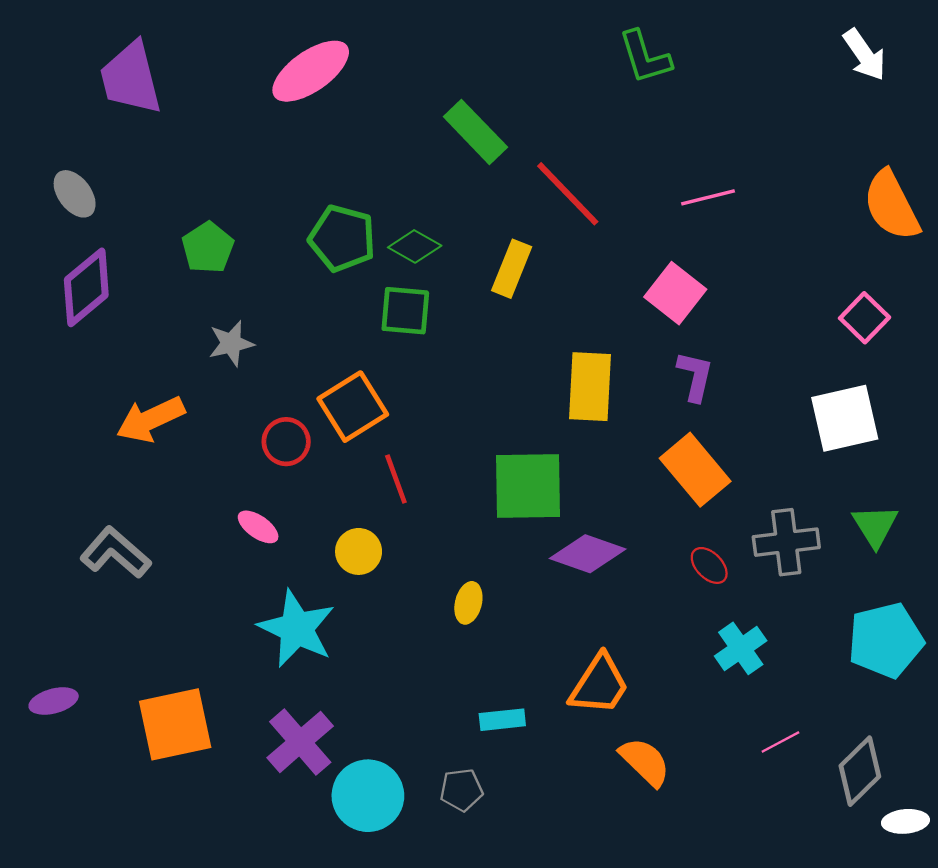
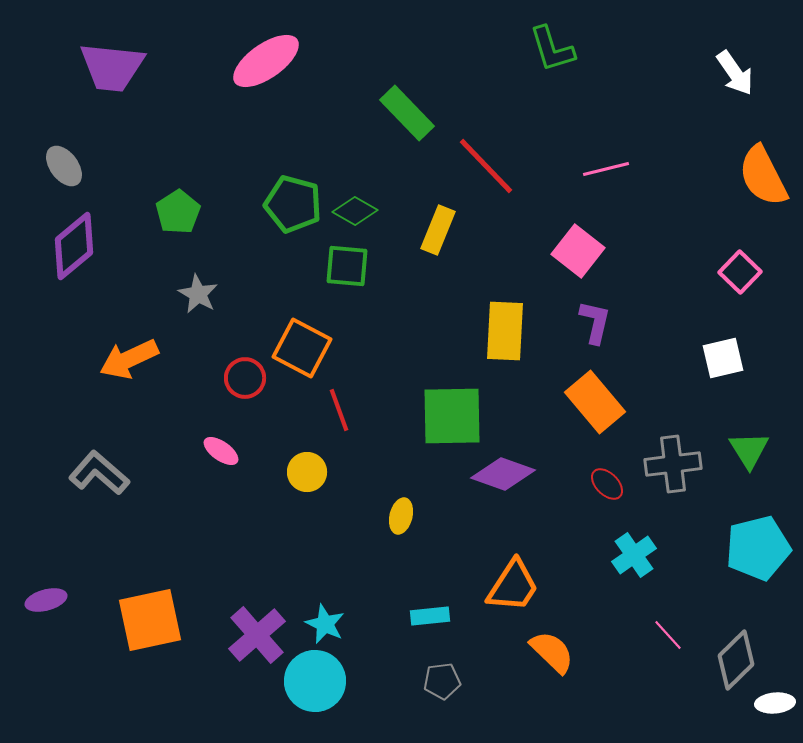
white arrow: (865, 55) -> (735, 73), moved
purple trapezoid: (131, 78) -> (112, 67), turned -70
gray star: (231, 343) -> (198, 294), turned -30
orange square: (353, 407) -> (302, 348), turned -30
white square: (845, 418) -> (723, 358), size x0.7
cyan star: (297, 629) -> (325, 624), moved, size x0.6
pink line: (780, 742) -> (668, 635), turned 76
gray pentagon: (461, 790) -> (442, 681), moved

